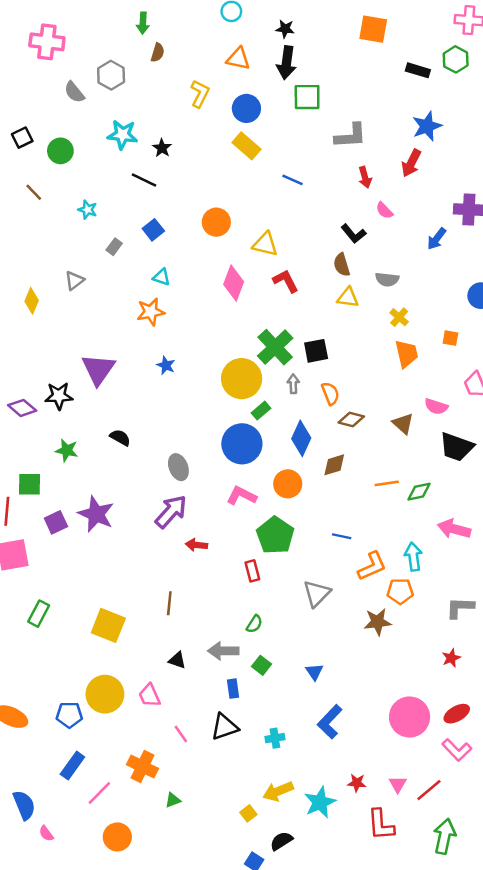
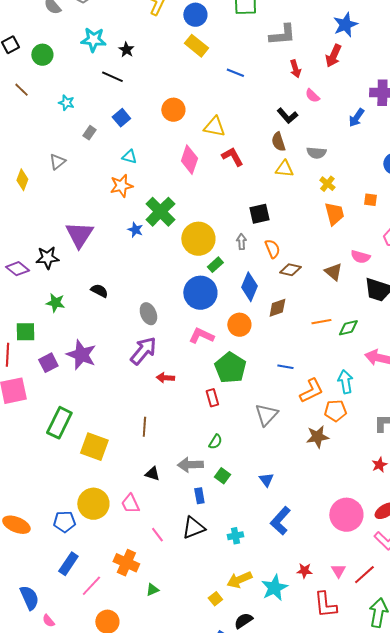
green cross: (275, 347) -> (160, 212), moved
green rectangle: (39, 614) -> (59, 423), moved, size x1.4

